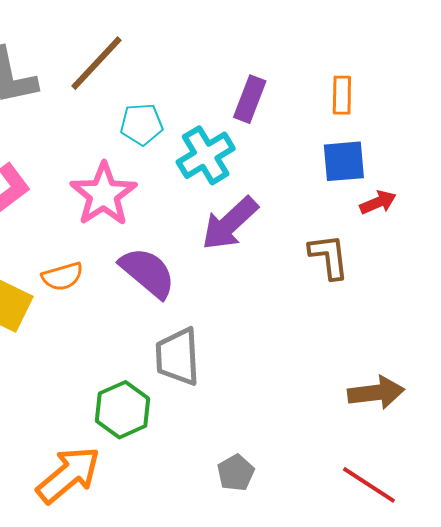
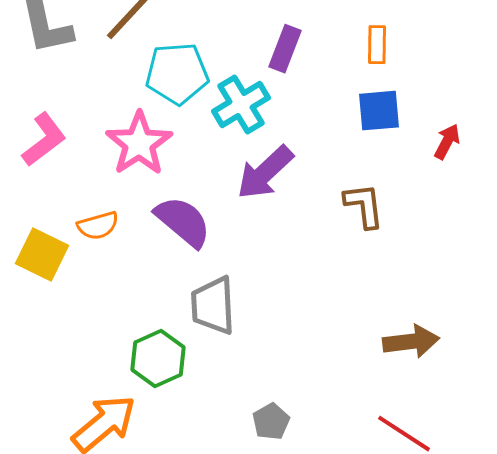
cyan pentagon: (142, 124) -> (177, 74), size x1.5
red arrow: (378, 202) -> (447, 142), moved, turned -39

